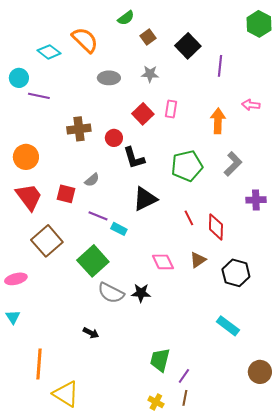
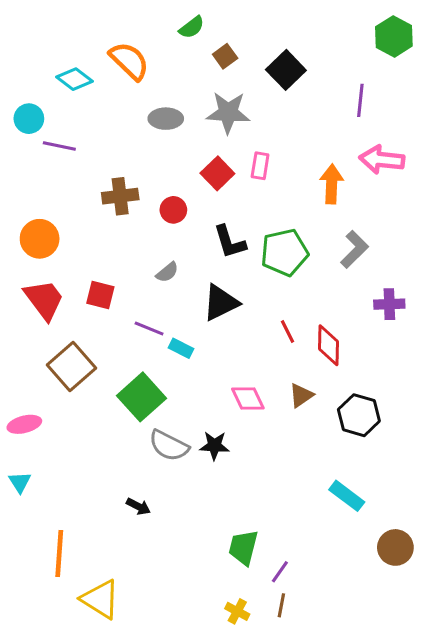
purple line: (220, 66) -> (360, 100), moved
gray star: (150, 74) -> (228, 113), size x1.6
pink arrow: (251, 105) -> (382, 160), size x1.6
black L-shape: (134, 158) -> (230, 242), moved
gray semicircle: (92, 180) -> (167, 272), moved
brown circle: (260, 372) -> (395, 547), moved

